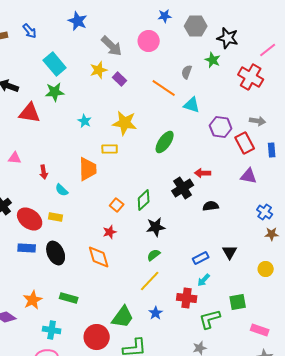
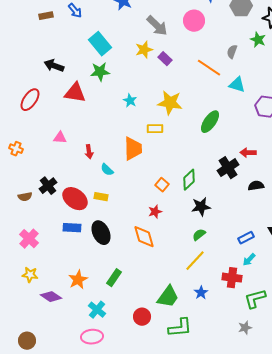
green rectangle: (69, 298) -> (114, 278), turned -72
cyan cross: (52, 330) -> (97, 310), turned 30
red circle: (97, 337) -> (142, 317), size x0.7

